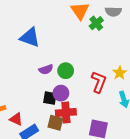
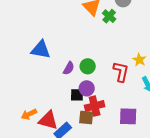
blue triangle: (30, 37) -> (41, 50), moved
purple semicircle: (46, 69) -> (69, 68), turned -32
red triangle: (16, 119) -> (48, 120), size x1.5

